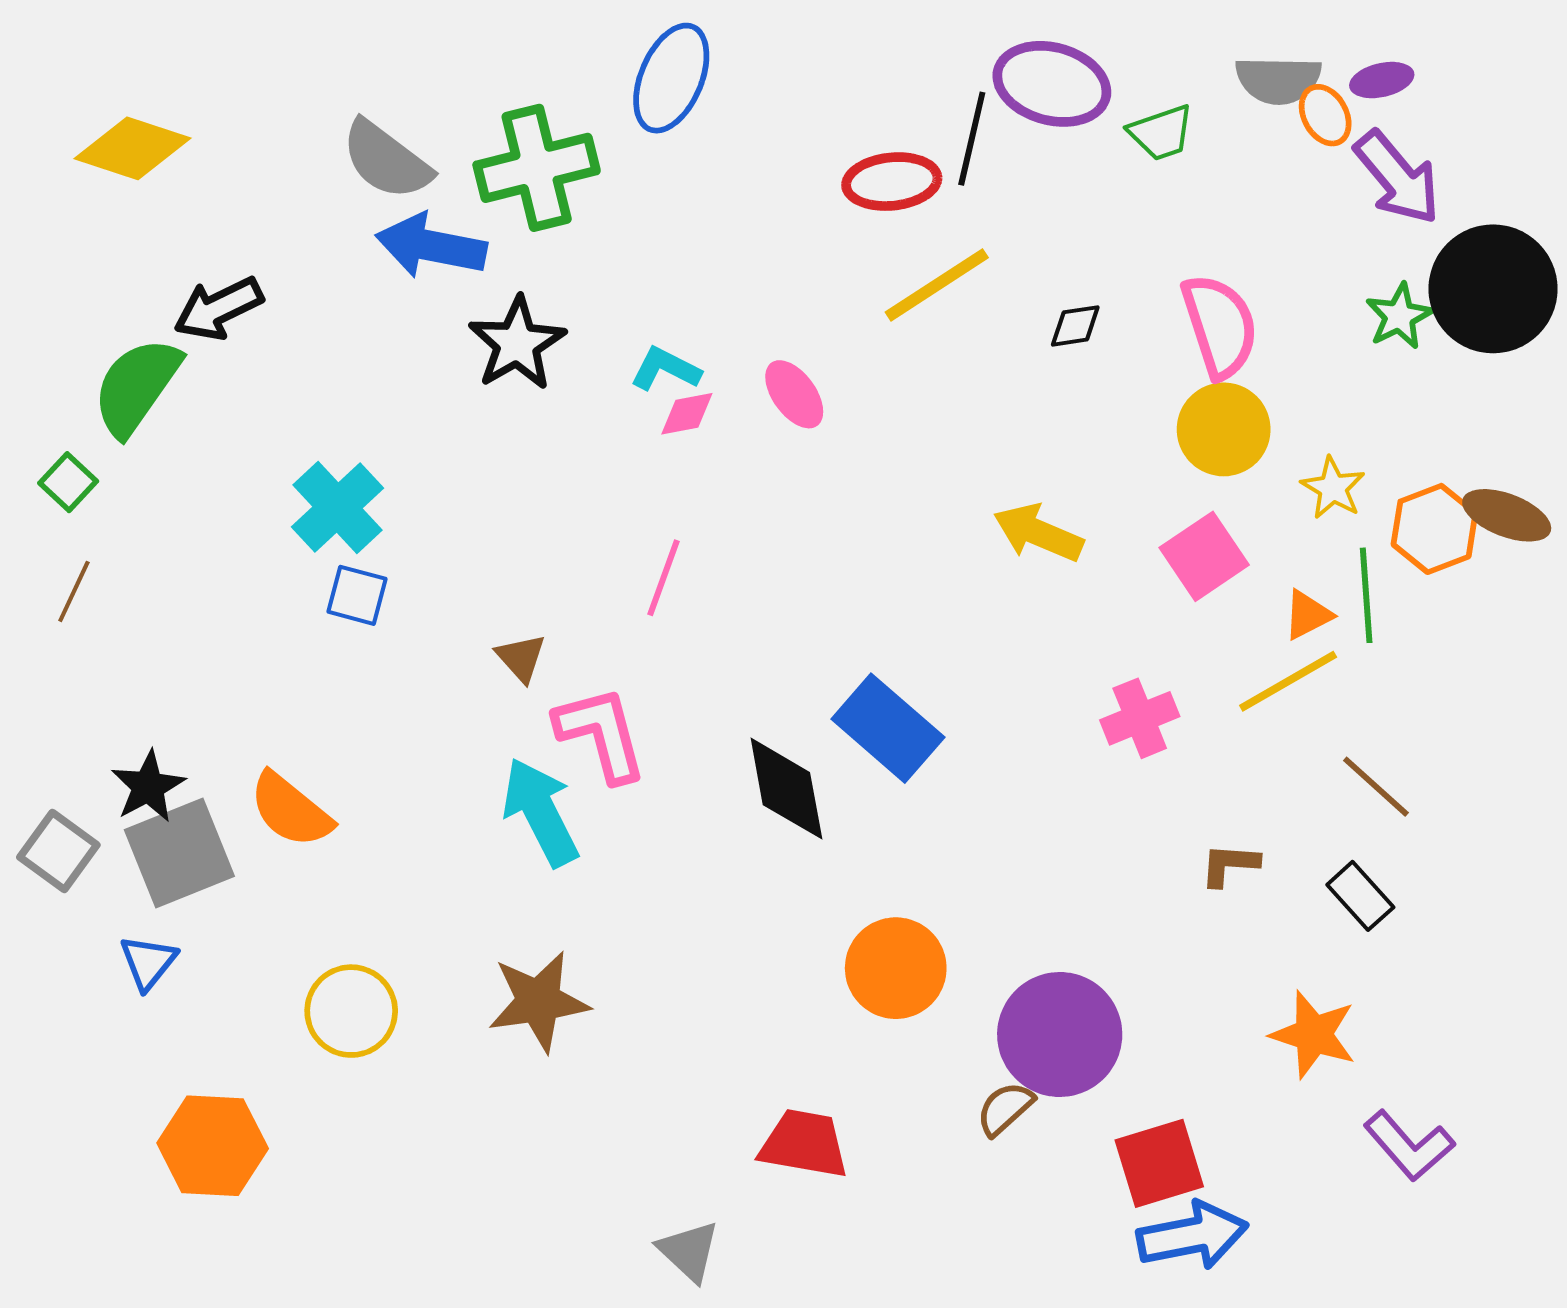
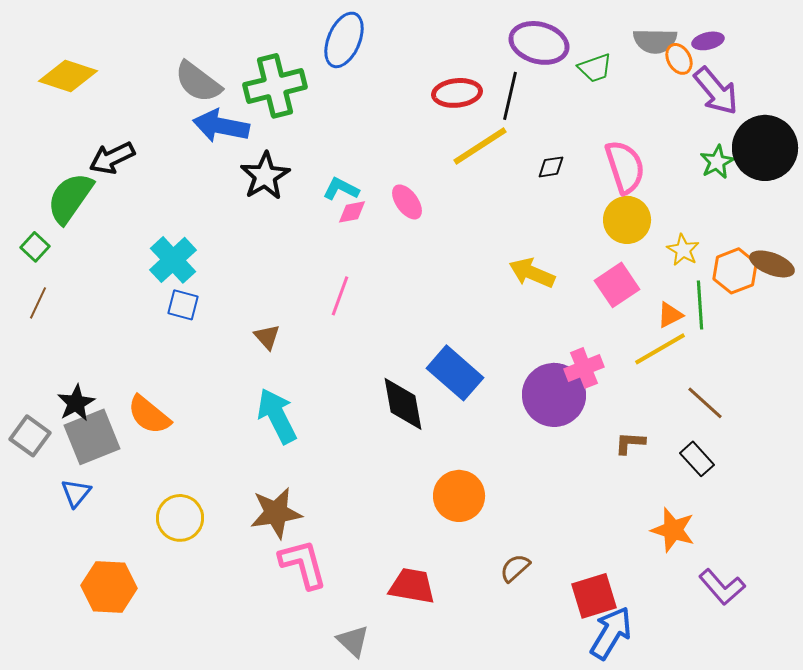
black line: (972, 139) -> (510, 96), moved
pink L-shape: (601, 734) -> (303, 564), moved
purple circle: (1060, 1035) -> (554, 395), moved
blue arrow: (1192, 1236) -> (611, 633), turned -48

